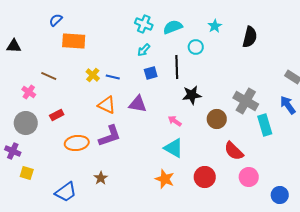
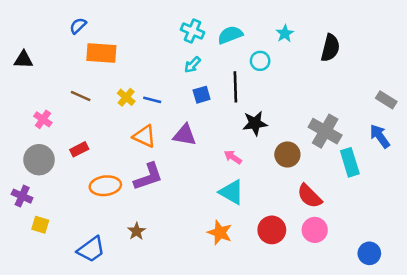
brown line: (49, 76) -> (81, 96), moved
pink circle: (249, 177) -> (315, 230), moved

